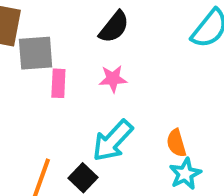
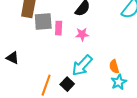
pink rectangle: (58, 83) -> (59, 28), moved

